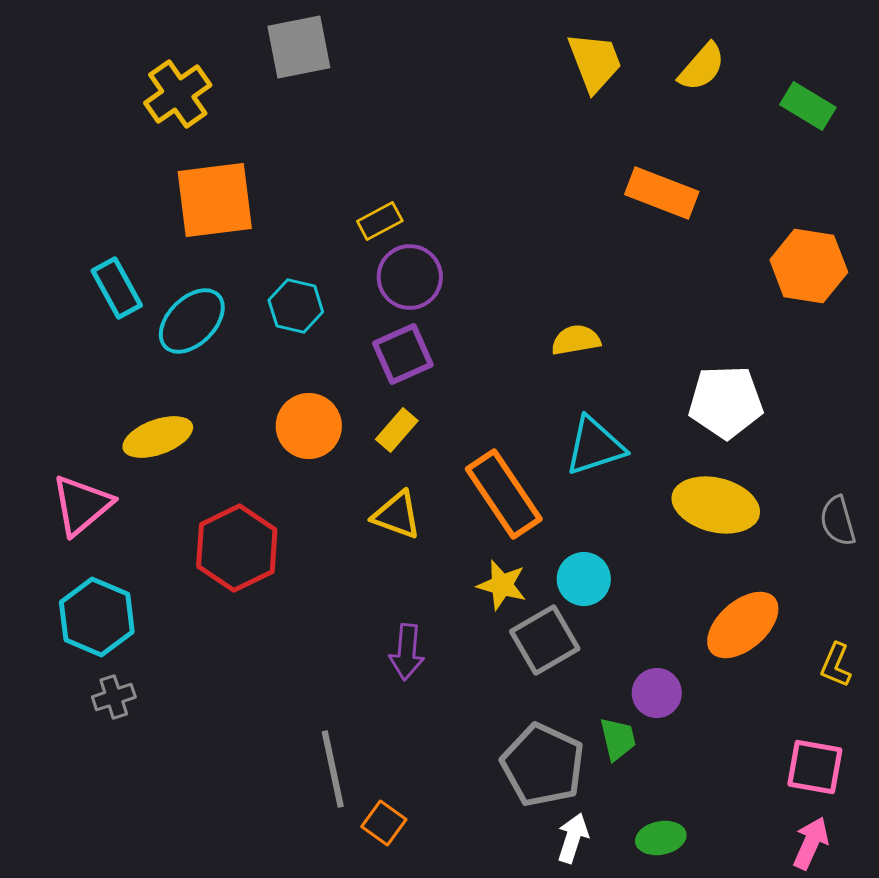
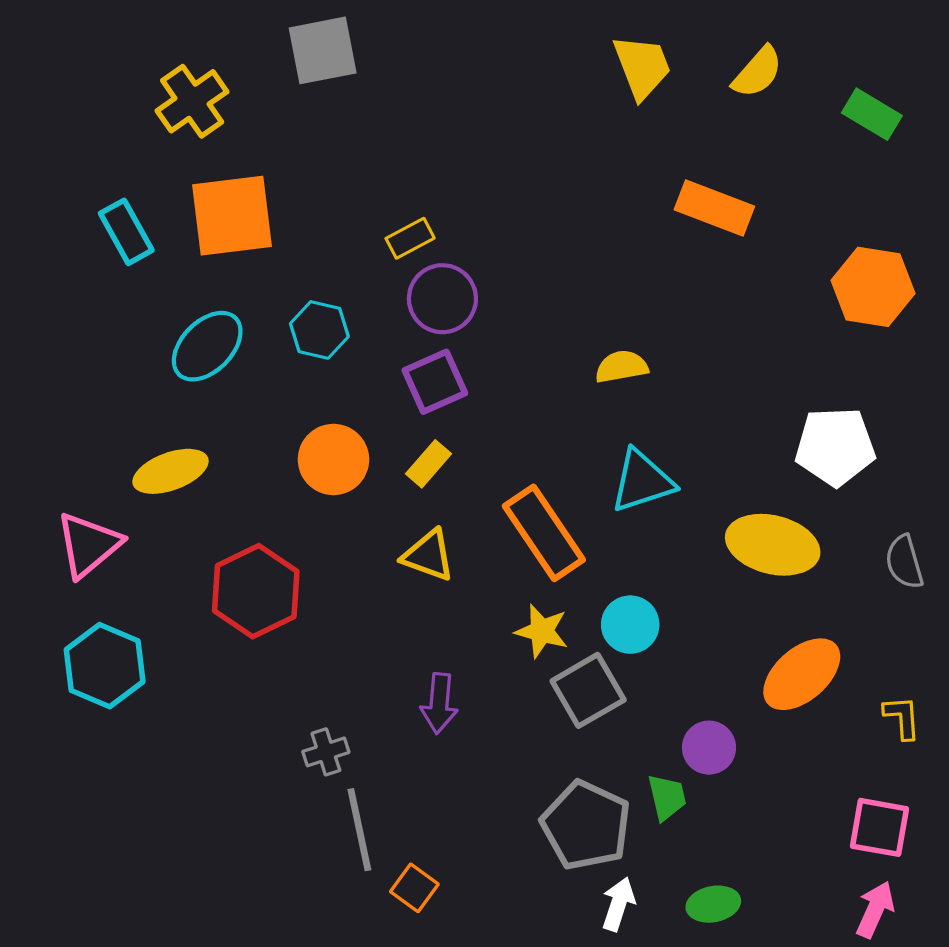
cyan rectangle: (117, 288) -> (126, 232), moved
white pentagon: (726, 402) -> (835, 447), moved
yellow L-shape: (836, 665) -> (902, 717), turned 153
gray cross: (114, 697) -> (326, 752), moved

